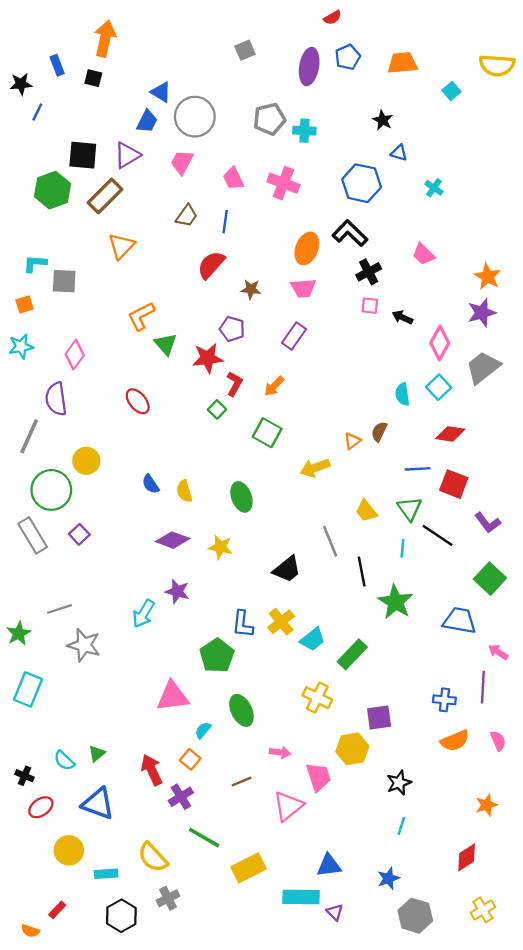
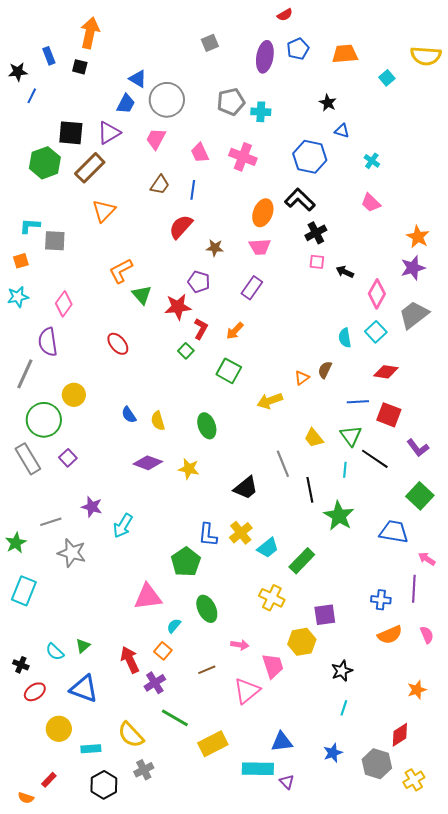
pink trapezoid: (423, 254) -> (371, 203), moved
purple star: (177, 591) -> (92, 507), moved
gray hexagon: (415, 916) -> (377, 764), moved

